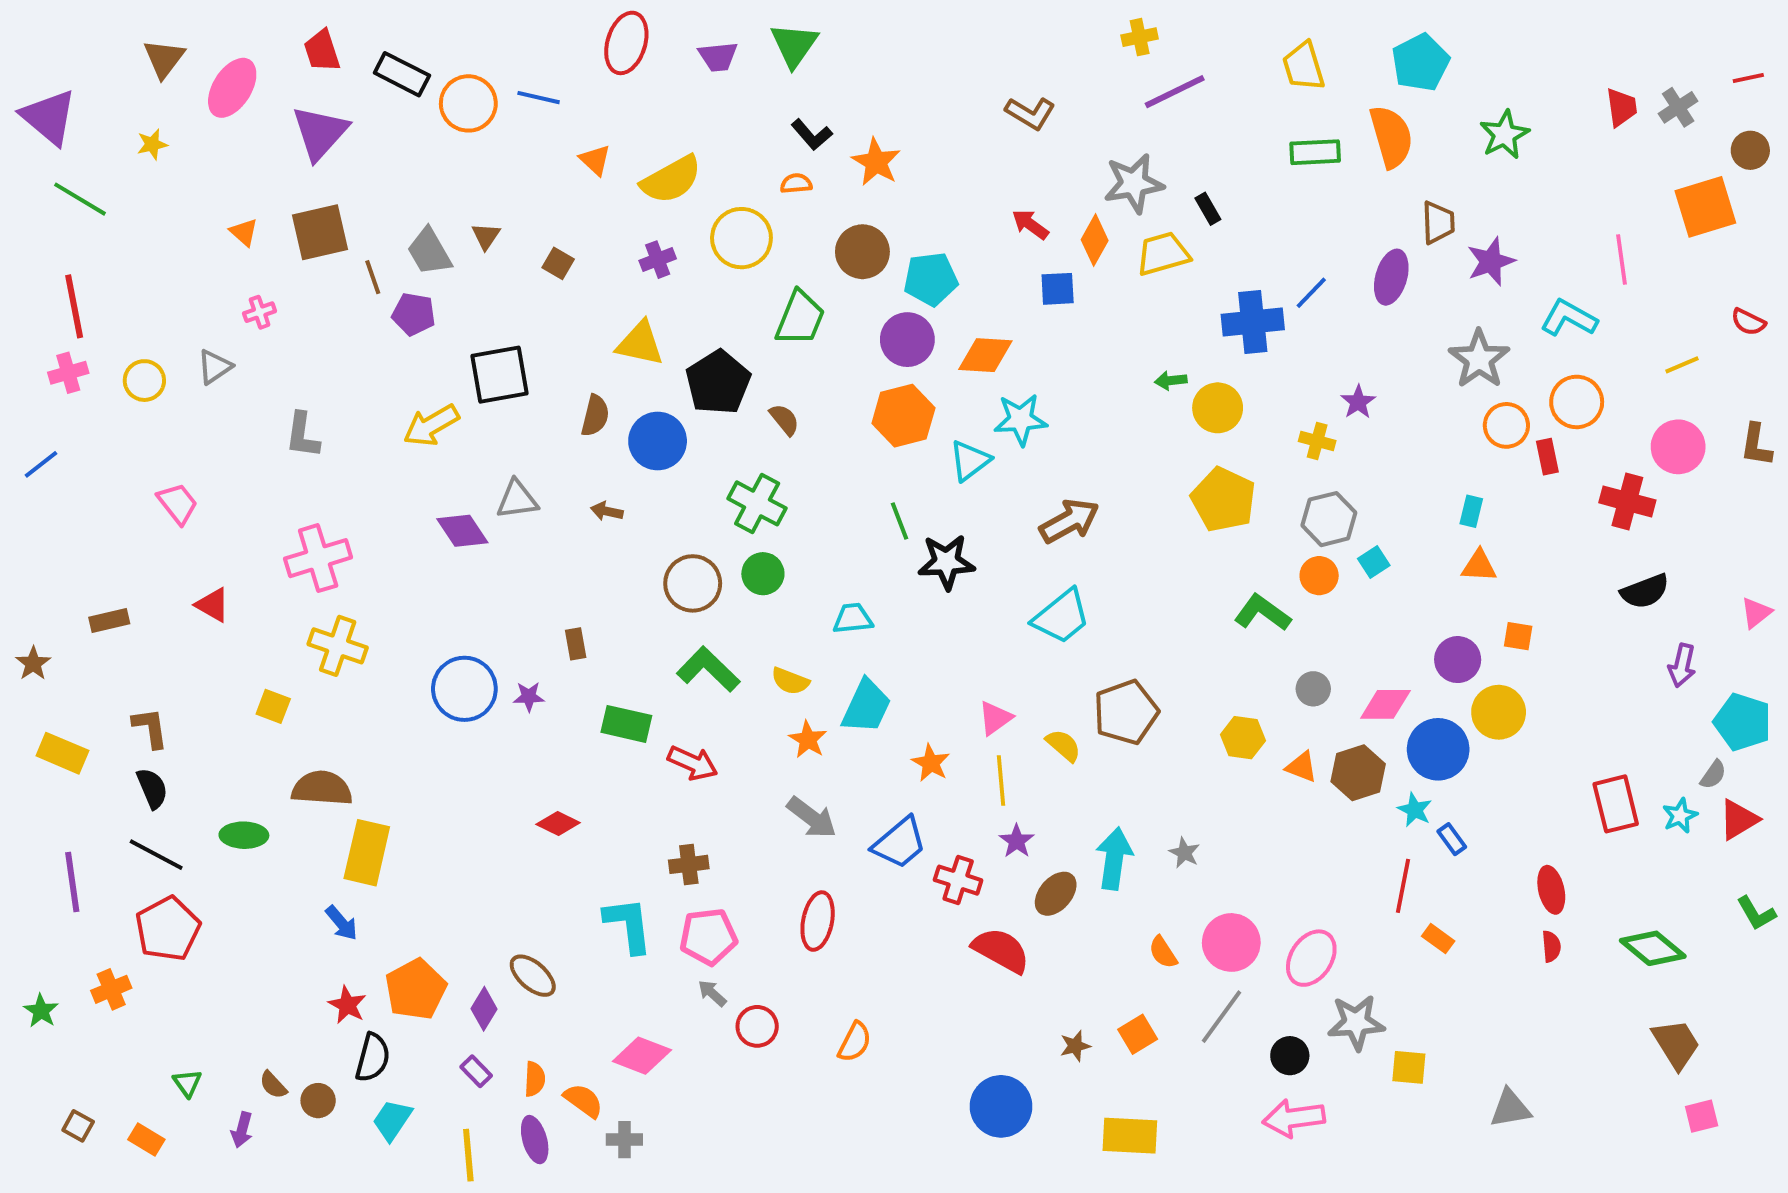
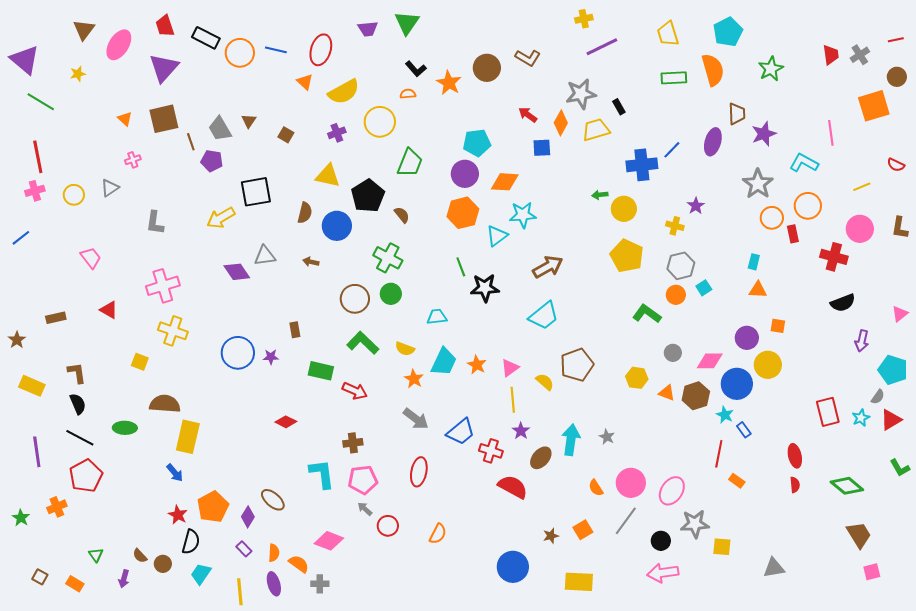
red ellipse: (626, 43) -> (321, 50), moved
brown circle: (862, 252) -> (487, 68), moved
orange star: (931, 763) -> (477, 365), moved

